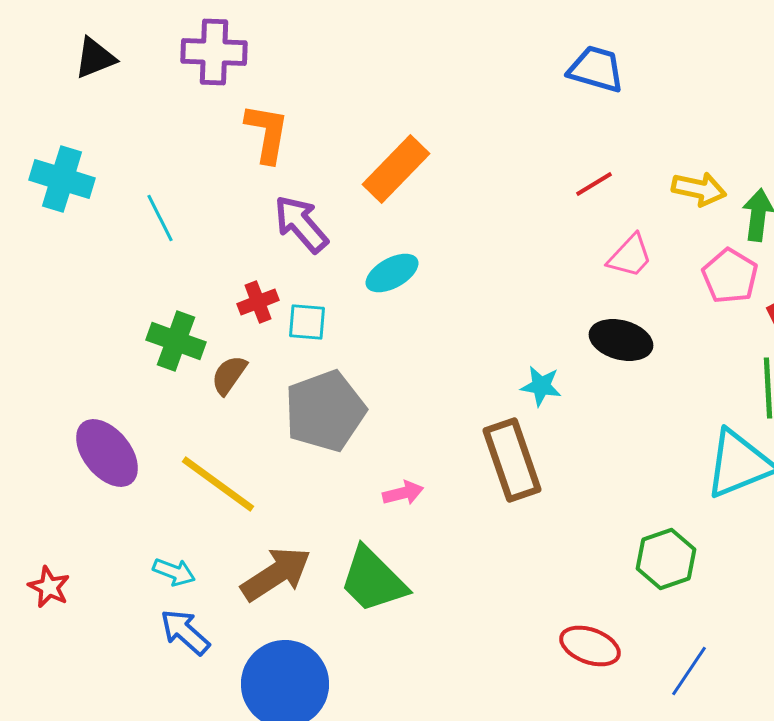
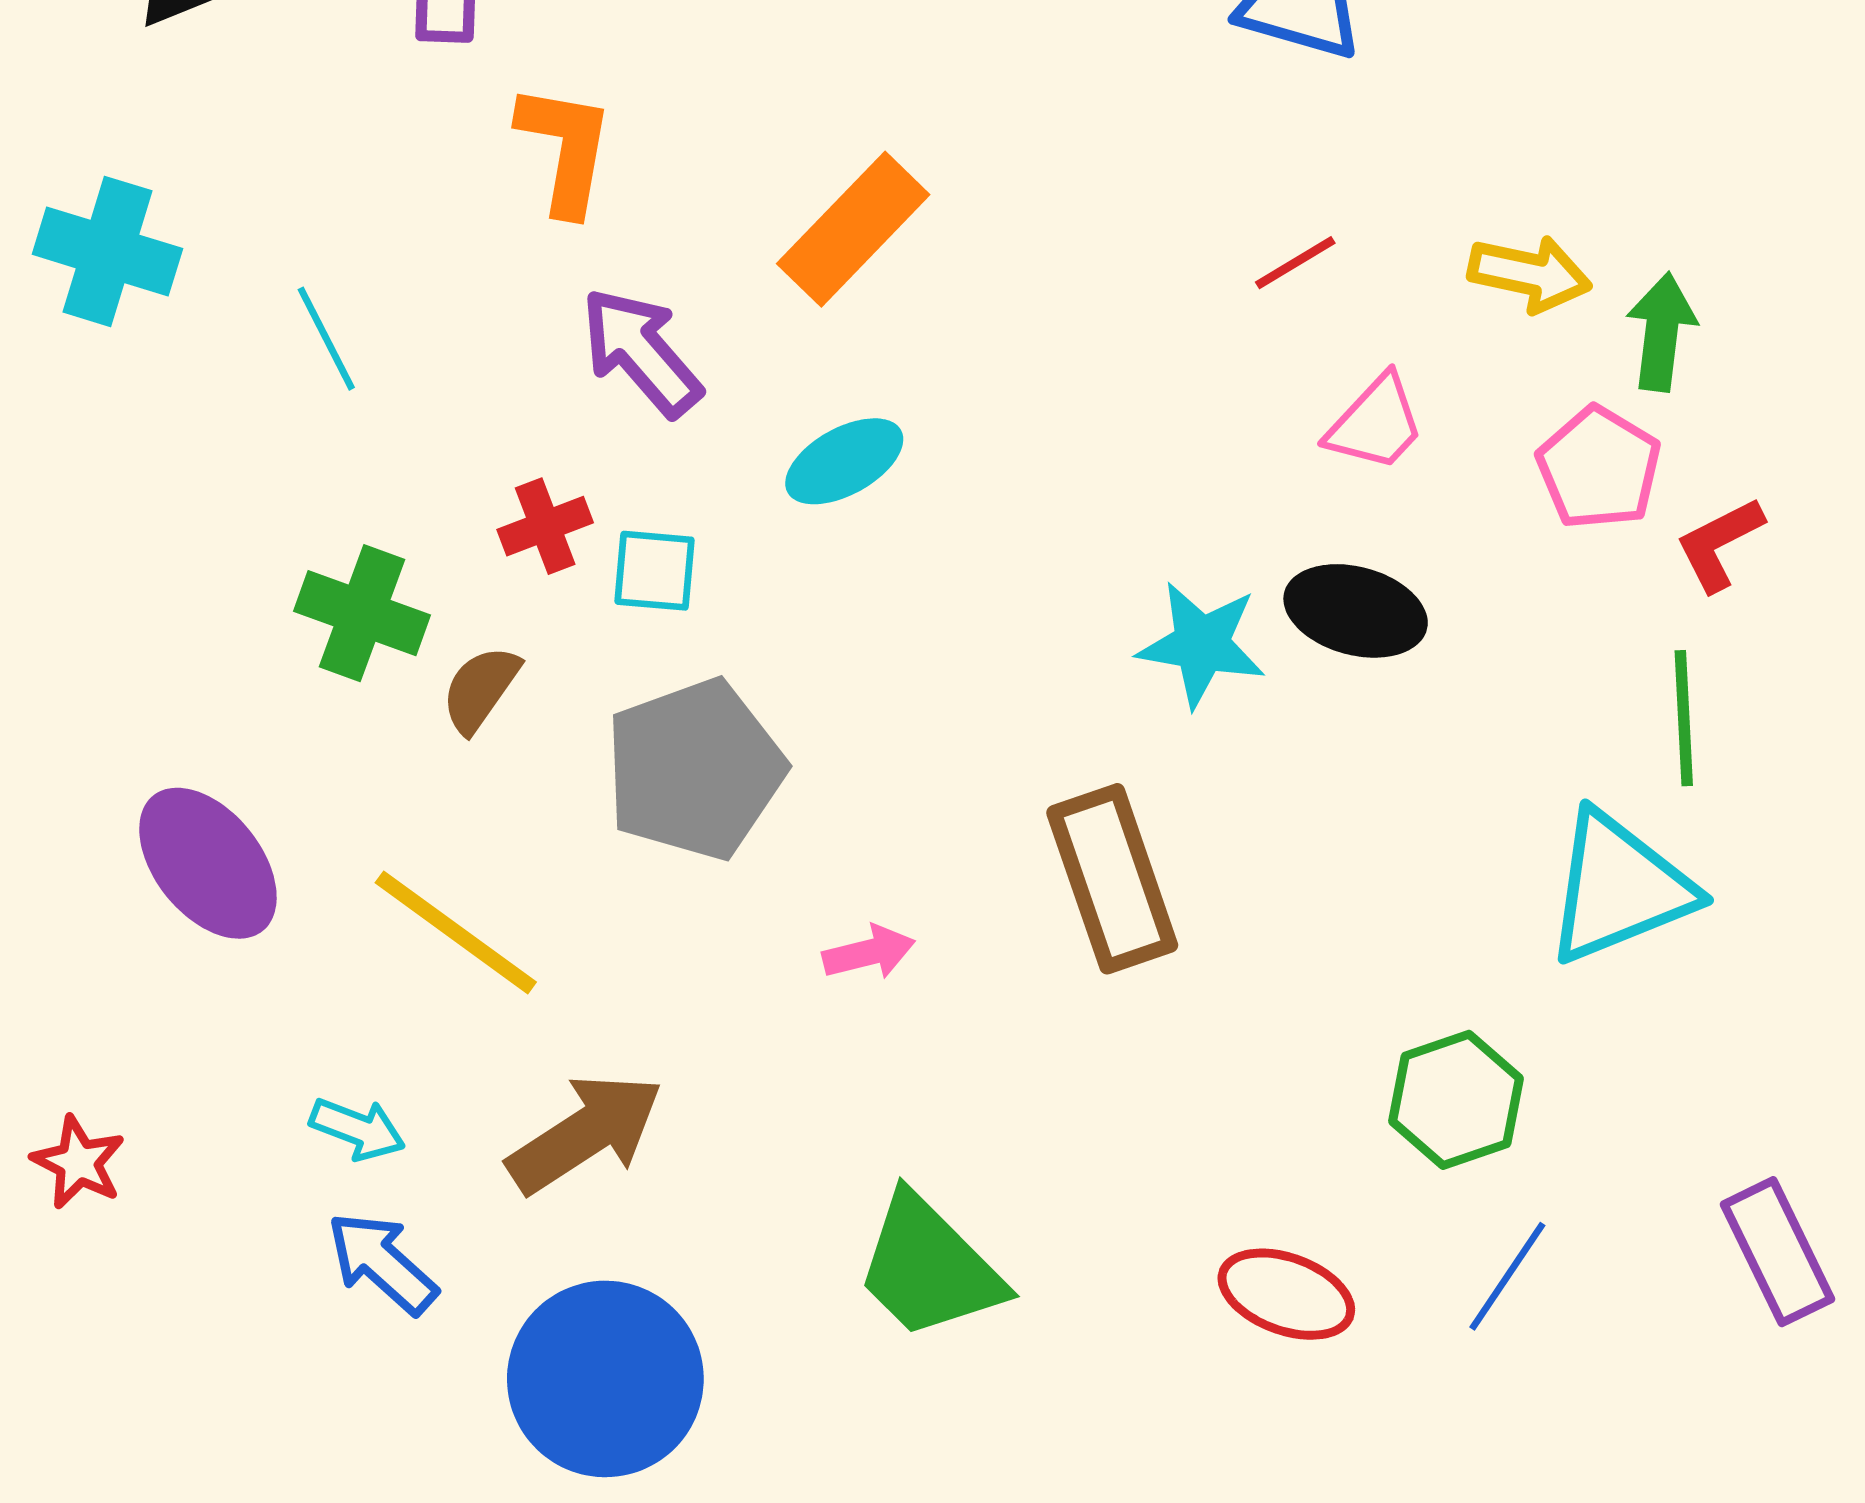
cyan star: (541, 386) -> (1201, 644), moved, size x1.4
green trapezoid: (373, 580) -> (929, 1267), moved
blue line: (689, 671) -> (1507, 1276), moved

